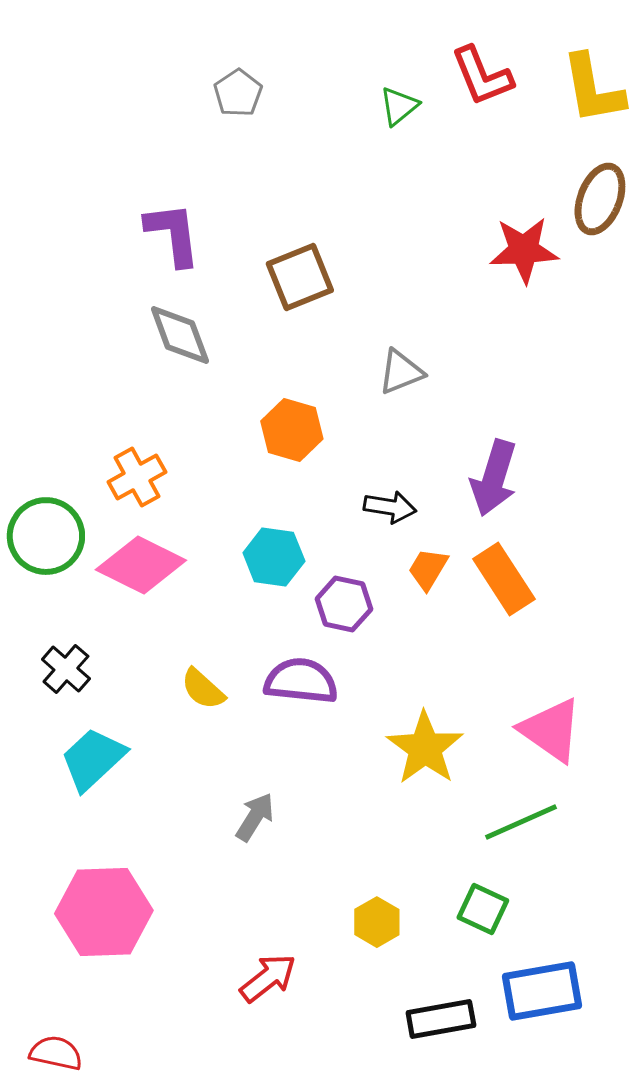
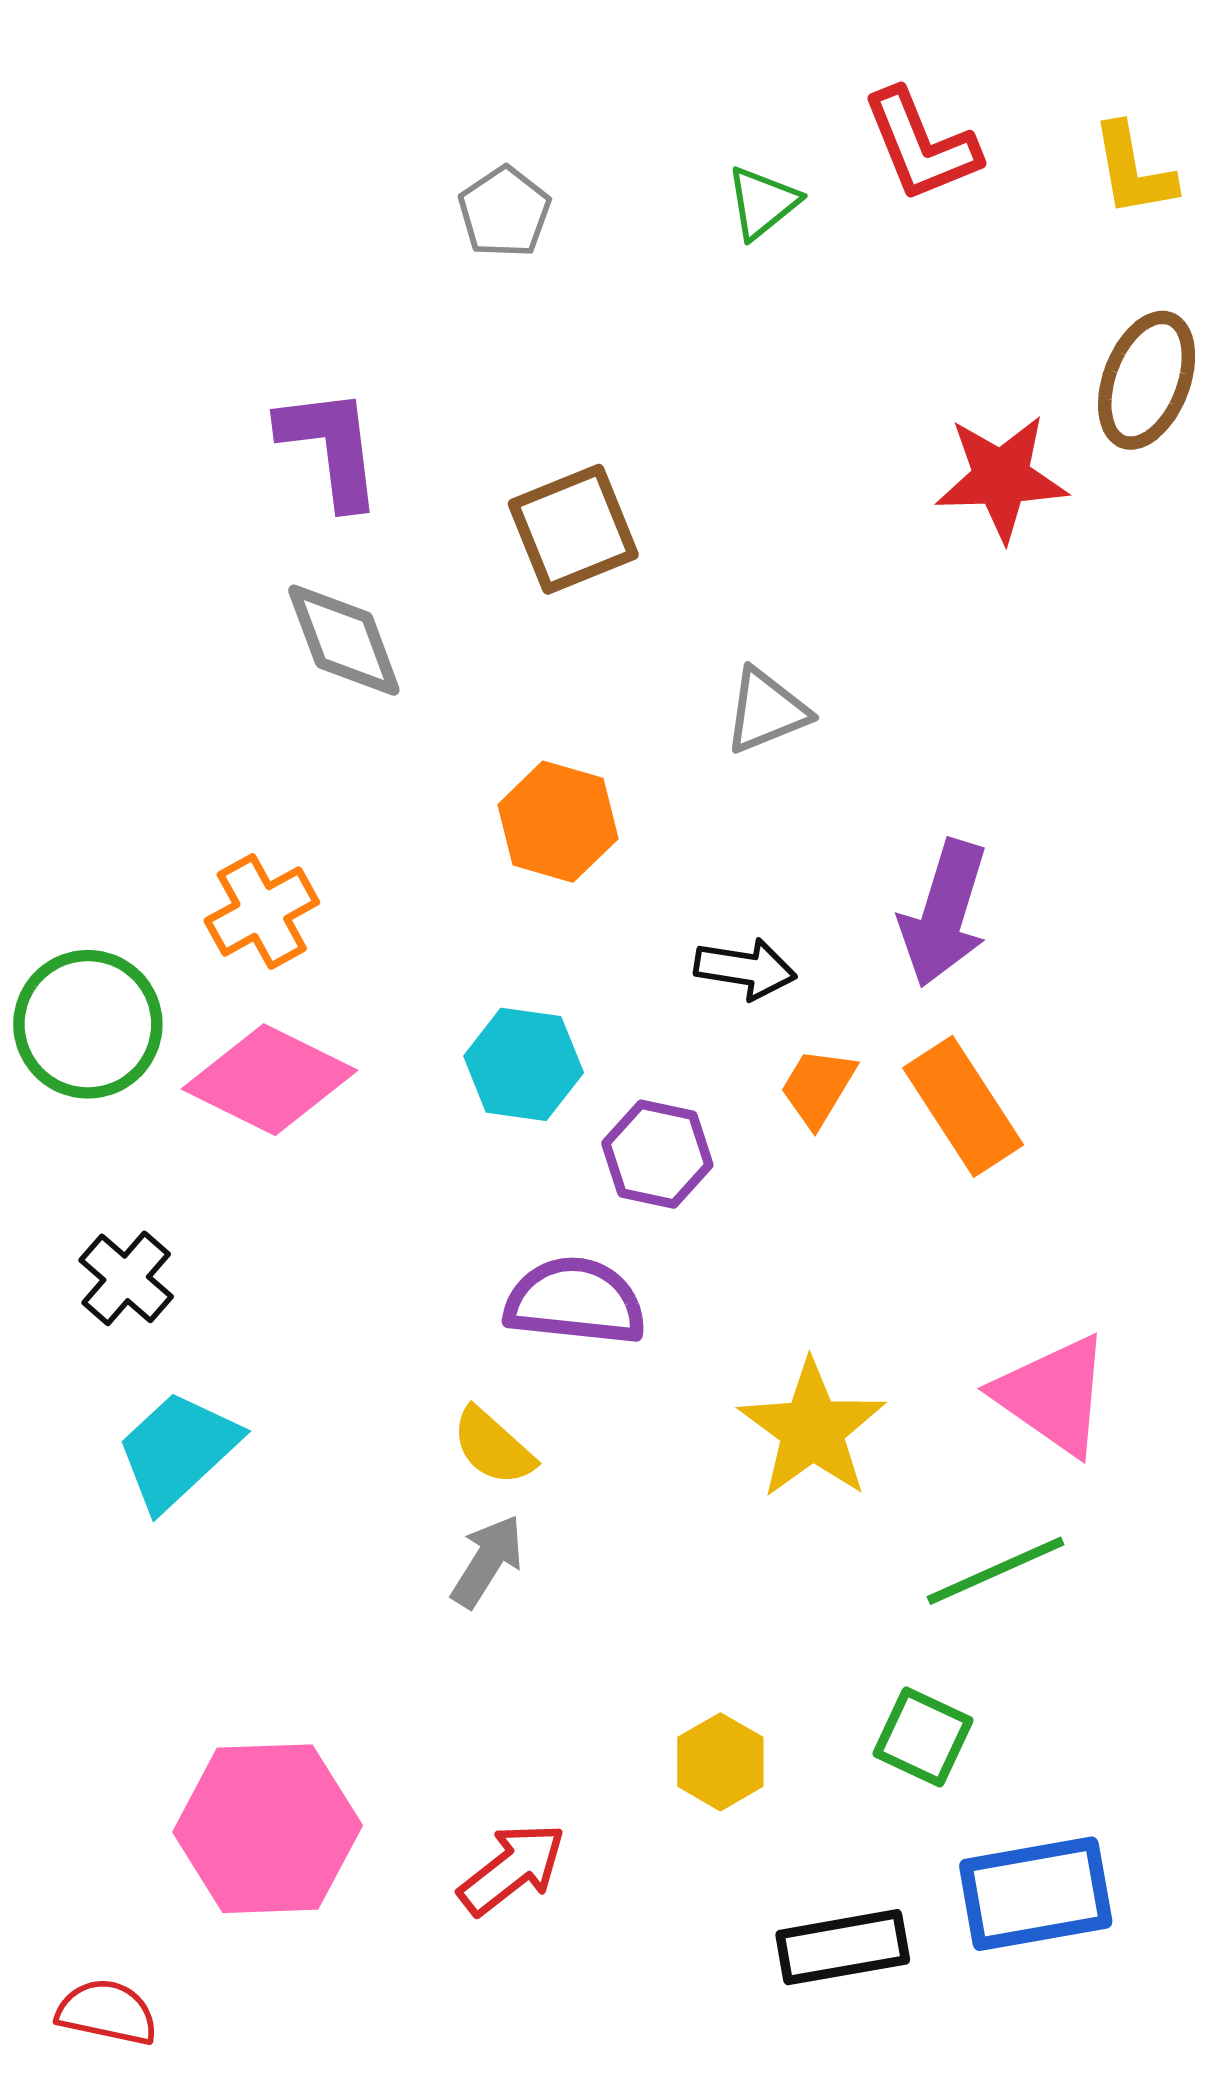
yellow L-shape: (593, 89) -> (1133, 170), size x0.7
gray pentagon: (238, 93) -> (504, 212), moved
yellow semicircle: (203, 689) -> (493, 1447), moved
pink hexagon: (104, 912) -> (268, 1829), moved

